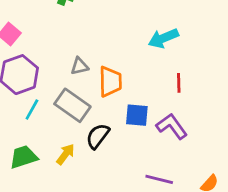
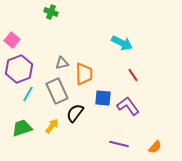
cyan arrow: (163, 38) -> (122, 43), turned -130
red line: (179, 83) -> (133, 75), turned -32
gray rectangle: (72, 105) -> (57, 91), turned 30

